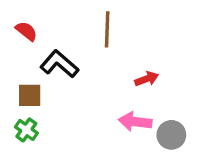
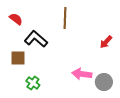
red arrow: (147, 79) -> (106, 42), moved, turned 152
green cross: (26, 130) -> (33, 83), moved

